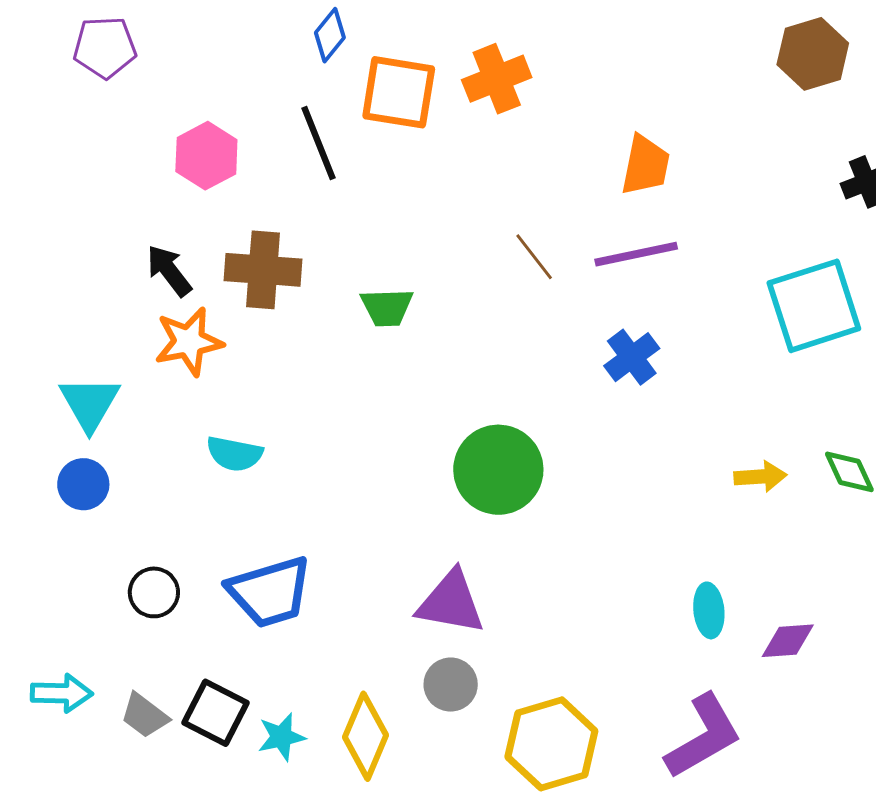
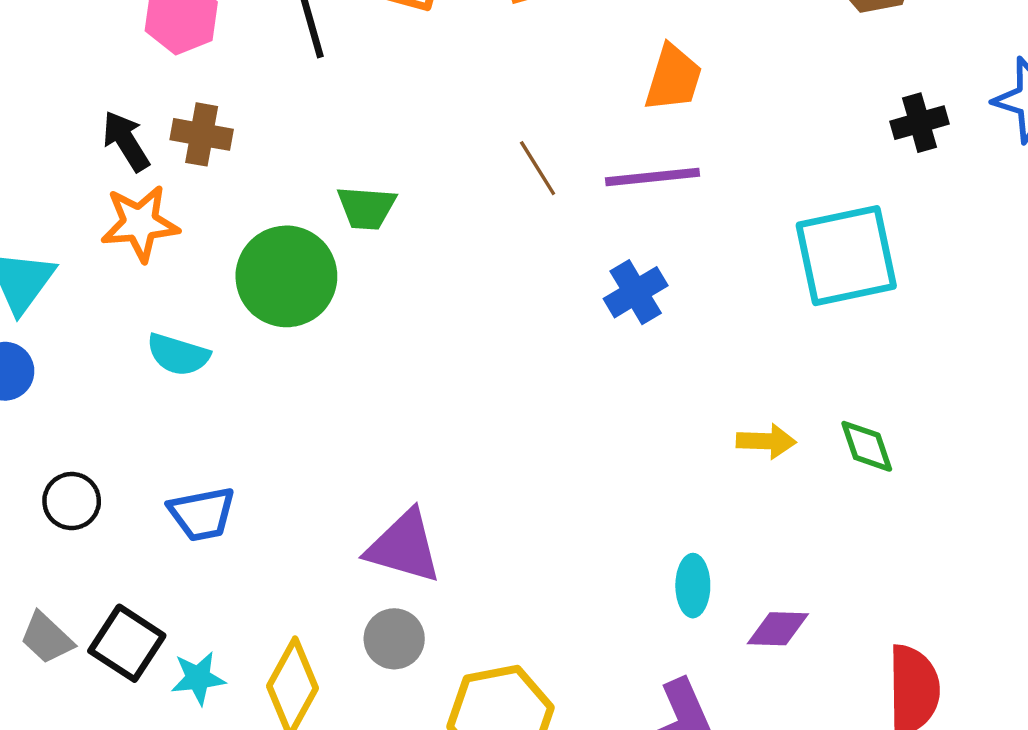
brown cross: (263, 270) -> (202, 134), moved, size x0.7
green circle: (498, 470) -> (286, 276), moved
blue trapezoid: (270, 592) -> (202, 514), size x0.7

